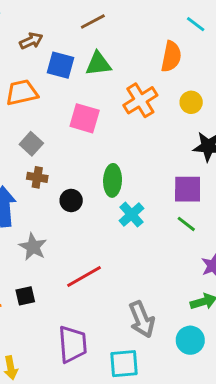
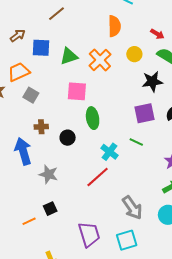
green triangle: (98, 64) -> (69, 56), moved
pink square: (85, 118) -> (77, 91), moved
gray square: (31, 144) -> (31, 95), moved
cyan cross: (131, 215) -> (109, 152), moved
green line: (186, 224) -> (136, 142), moved
red line: (84, 276) -> (98, 177), moved

